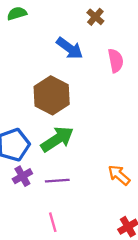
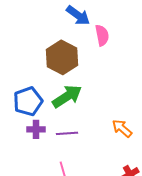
pink semicircle: (116, 61) -> (102, 35), moved
purple cross: (22, 176) -> (36, 129), turned 30

